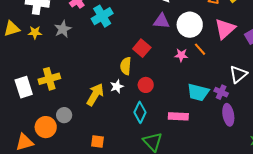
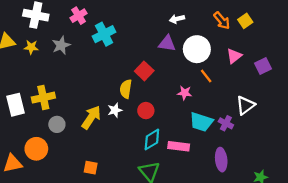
pink triangle: (225, 29) -> (234, 56), size x0.7
pink star: (181, 55) -> (185, 93), moved
cyan diamond: (140, 112) -> (152, 139), moved, turned 30
gray circle: (64, 115) -> (57, 124), moved
purple ellipse: (228, 115) -> (221, 160), moved

